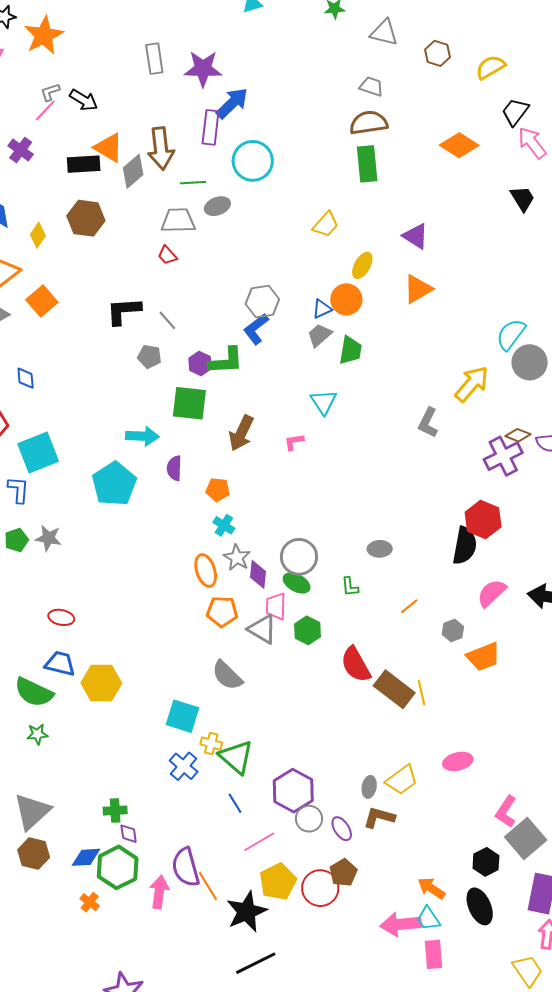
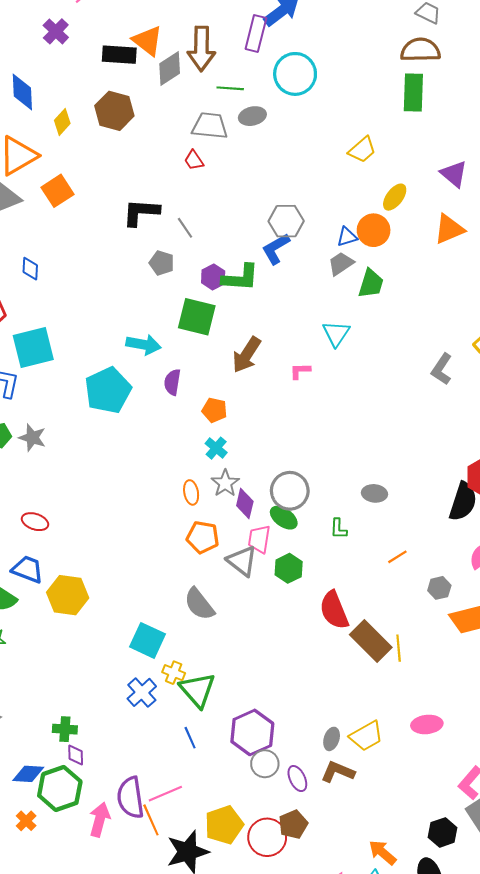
orange ellipse: (206, 571) -> (191, 492), size x0.7
pink line: (259, 842) -> (165, 794), moved

